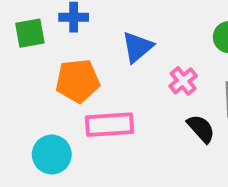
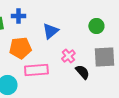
pink cross: (183, 81) -> (68, 56), moved

